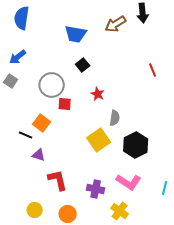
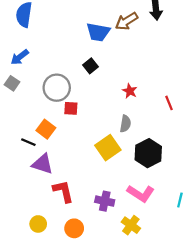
blue trapezoid: (76, 34) -> (98, 32), moved
red line: (153, 70) -> (169, 103), moved
red star: (98, 94) -> (130, 91), moved
purple triangle: (39, 155) -> (43, 164), size x1.5

